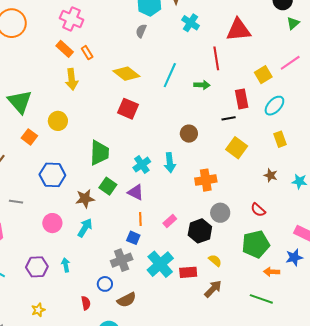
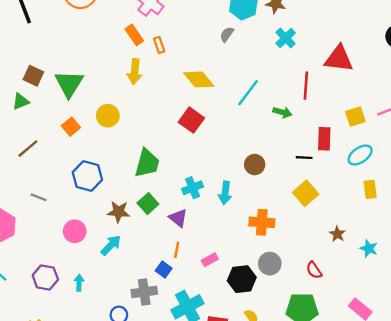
yellow rectangle: (280, 139) -> (370, 189), moved

